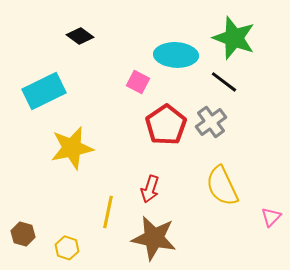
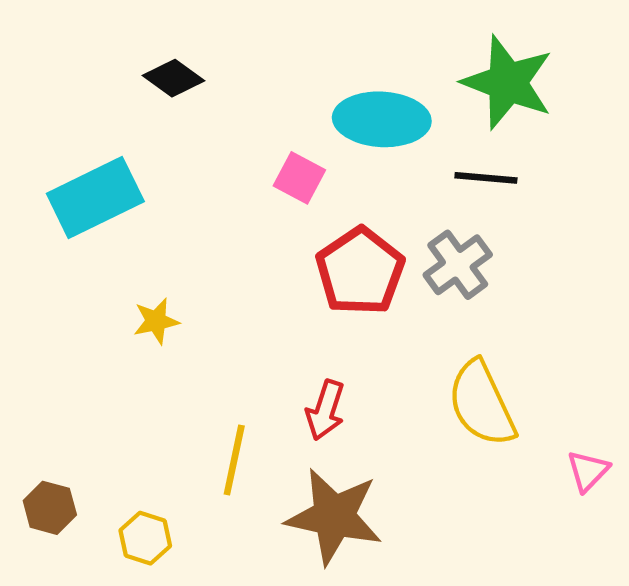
black line: (224, 82) -> (486, 178), turned -32
yellow star: (72, 148) -> (156, 321), size x0.5

